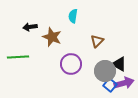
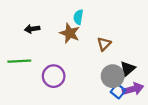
brown star: (52, 37) -> (70, 33), moved
purple circle: (71, 64) -> (54, 76), moved
black triangle: (119, 64) -> (128, 69), turned 49

